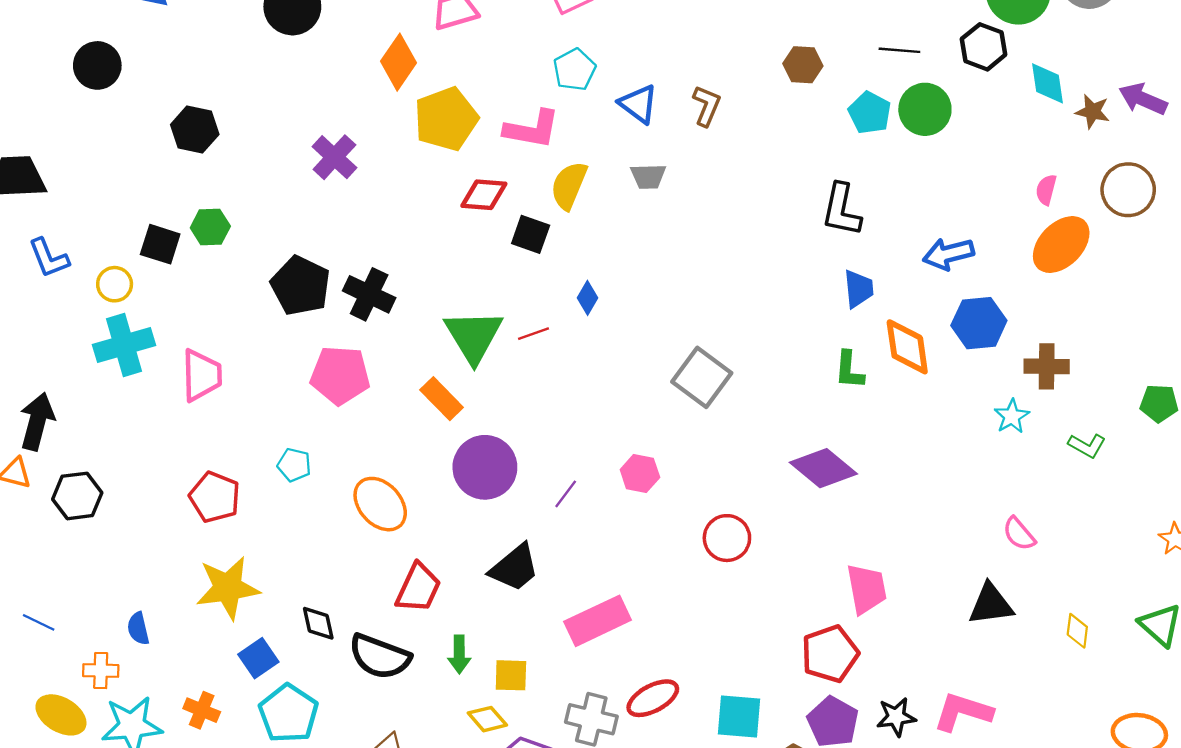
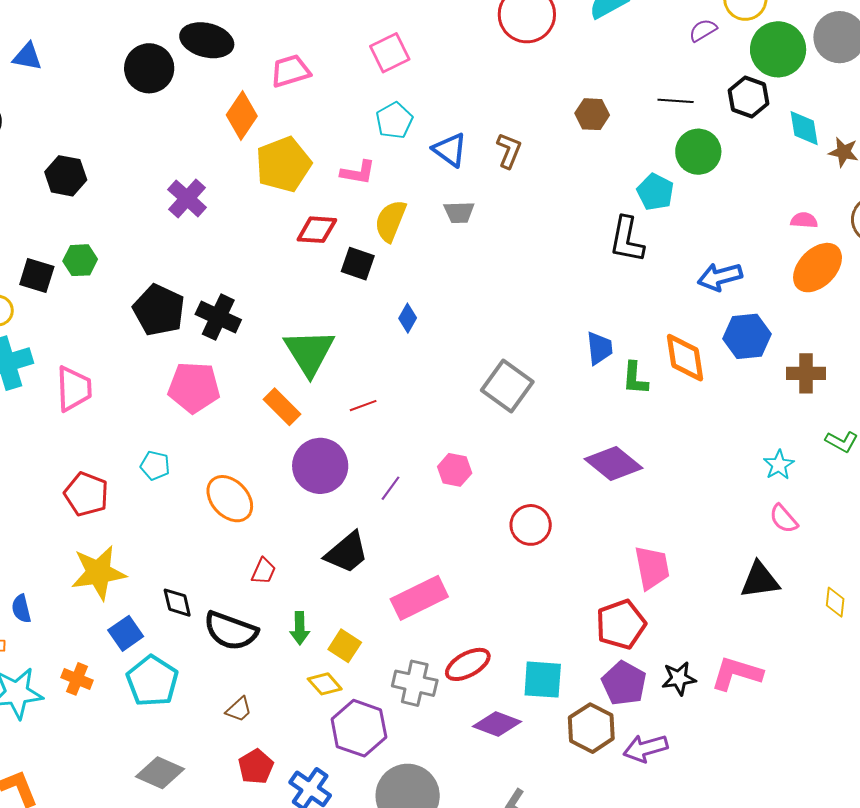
cyan pentagon: (870, 113) -> (655, 192), moved
pink L-shape: (532, 129) -> (358, 173), size x0.7
pink semicircle: (1046, 190) -> (804, 220), turned 80
blue trapezoid: (859, 289) -> (599, 348), moved
red line: (534, 334) -> (363, 406), moved
cyan star: (1012, 416) -> (779, 465), moved
red trapezoid: (418, 588) -> (264, 571), size x0.6
yellow square: (511, 675) -> (345, 646), turned 32

